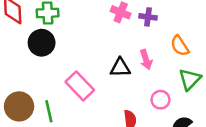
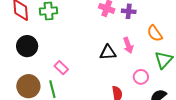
black circle: (42, 43) -> (27, 46), moved
pink rectangle: (80, 86) -> (61, 68), moved, size x0.6

